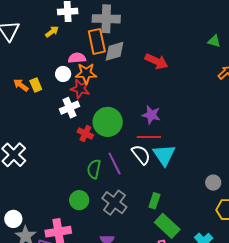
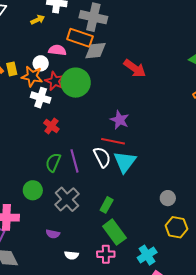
orange rectangle: (97, 41) -> (80, 38), turned -70
orange star: (86, 73) -> (32, 76), moved
white cross: (70, 108) -> (41, 98), turned 30
green circle: (108, 122) -> (76, 83), moved

